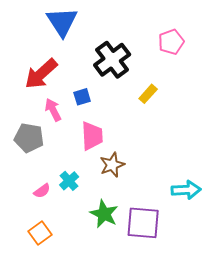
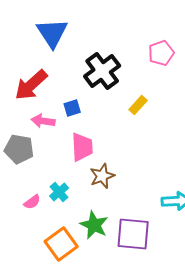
pink arrow: (53, 110) -> (43, 121), turned -55
orange square: (40, 233) -> (61, 244), moved, size x1.4

